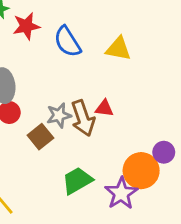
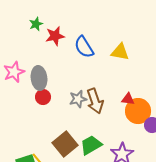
red triangle: (104, 108) -> (128, 99), moved
brown square: (40, 137) -> (65, 144), moved, size x1.4
orange circle: (141, 171) -> (138, 111), moved

